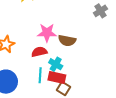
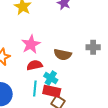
gray cross: (100, 11) -> (93, 47), moved, turned 32
pink star: (47, 33) -> (31, 44), moved, turned -30

